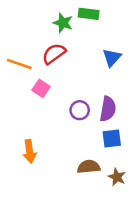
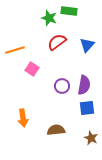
red semicircle: (54, 54) -> (57, 42), moved
orange line: (19, 64) -> (15, 50), turned -36
brown semicircle: (89, 167) -> (56, 130), moved

